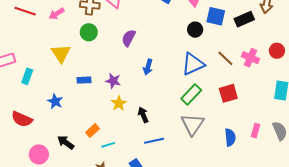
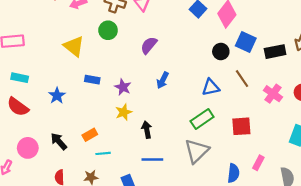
yellow triangle: (61, 53) -> (74, 46), turned -30
brown line: (225, 58) -> (242, 79), moved
blue triangle: (193, 64) -> (211, 87), size x0.7
cyan rectangle: (27, 76) -> (20, 78), moved, turned 70
pink rectangle: (256, 131) -> (258, 163), moved

